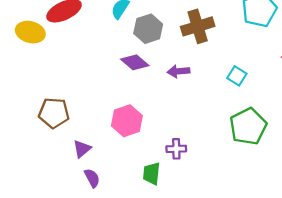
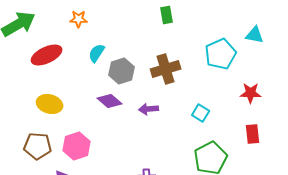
yellow ellipse: (30, 32) -> (50, 104), moved
pink hexagon: (127, 121) -> (77, 146), moved

